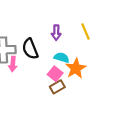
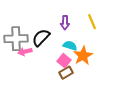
black semicircle: (30, 49) -> (41, 38), turned 66
pink arrow: (13, 64) -> (25, 52), turned 72

